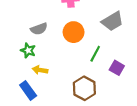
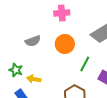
green star: (28, 50) -> (16, 70), moved

